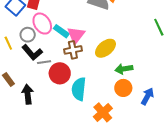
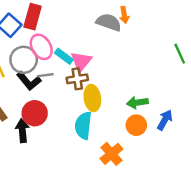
gray circle: (28, 35) -> (24, 60), size x1.5
yellow ellipse: (105, 48) -> (92, 98), moved, turned -60
gray line: (44, 62) -> (45, 75), moved
red circle: (60, 73) -> (35, 113), moved
blue arrow: (147, 96) -> (165, 120), moved

